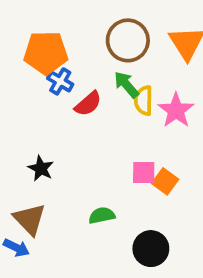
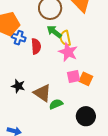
red semicircle: (88, 104) -> (36, 46), turned -42
pink star: (176, 110) -> (68, 52), moved
brown triangle: (30, 219) -> (42, 93), moved

